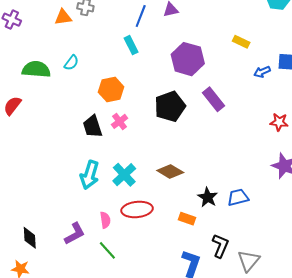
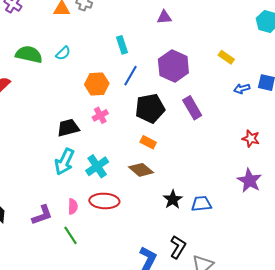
blue line: (141, 16) -> (131, 76), moved
black trapezoid: (93, 126) -> (68, 128), moved, turned 85
orange rectangle: (187, 219) -> (148, 142), moved

